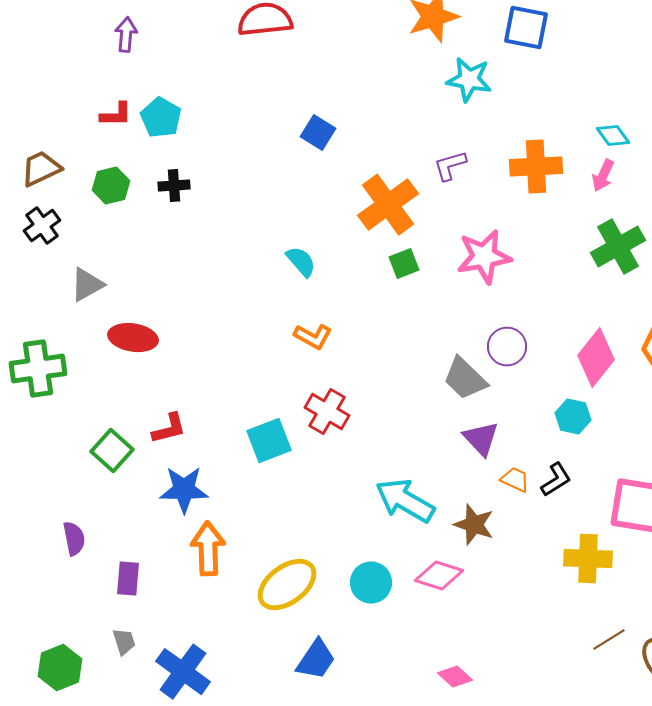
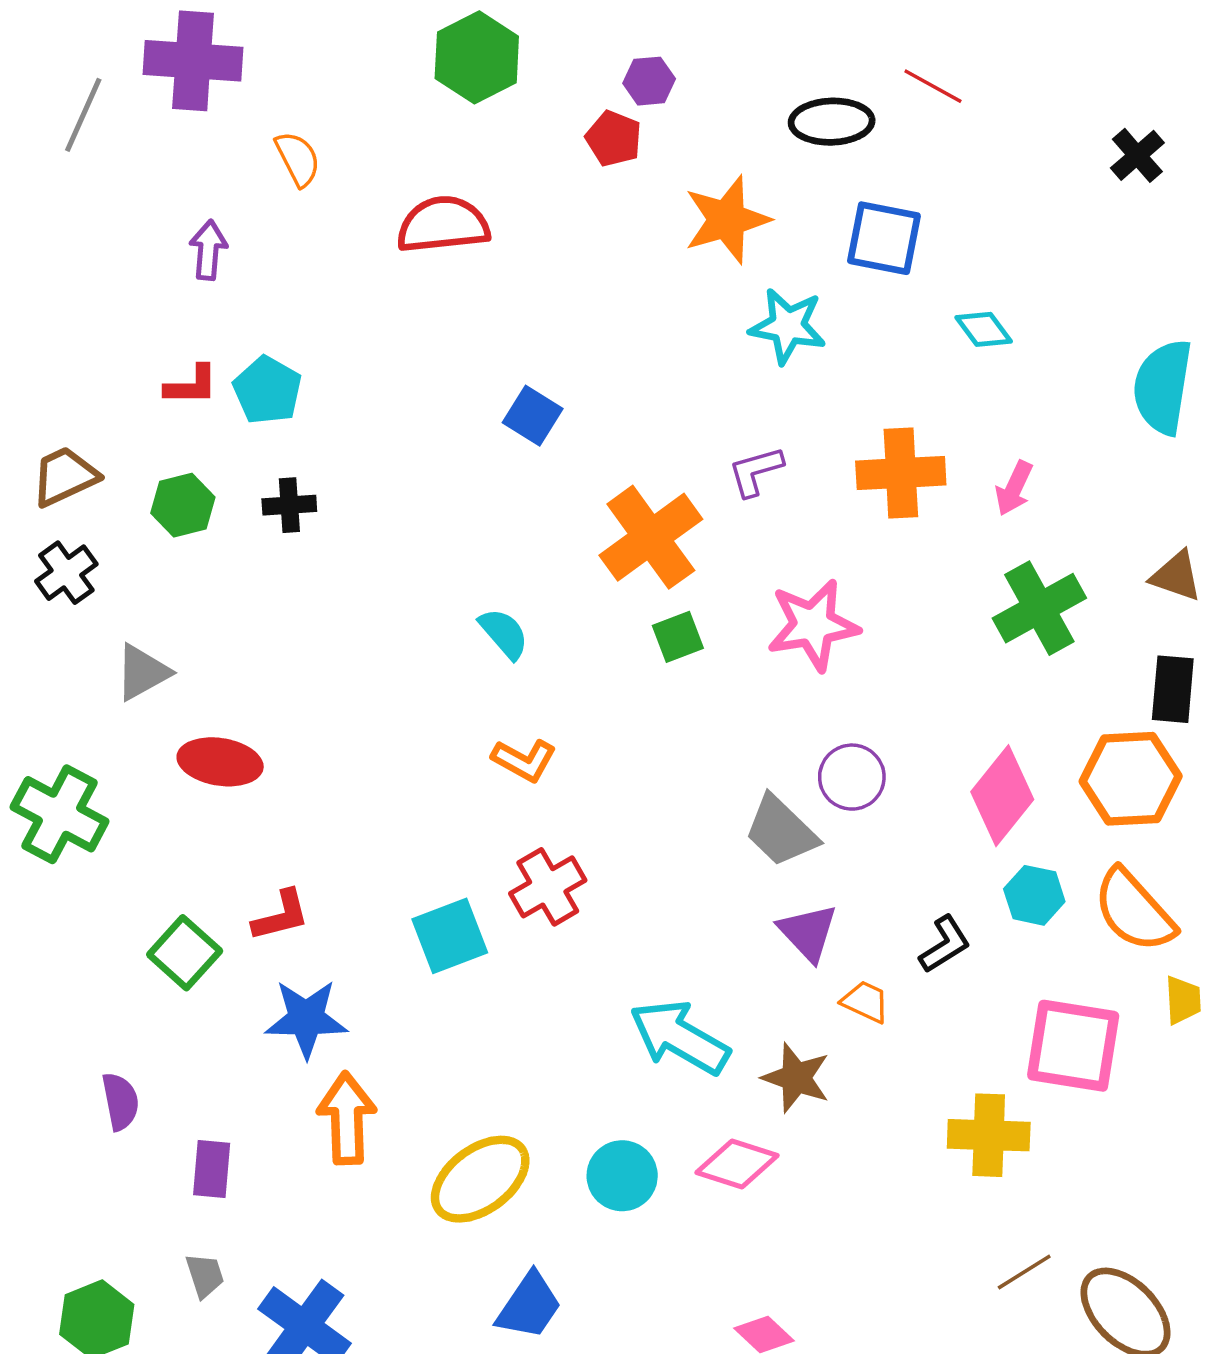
cyan diamond: (613, 136) -> (984, 329), moved
green cross: (38, 369) -> (60, 814), turned 36
red cross: (327, 412) -> (548, 887), turned 30
cyan hexagon: (573, 417) -> (1034, 895), moved
black L-shape: (556, 480) -> (945, 944), moved

